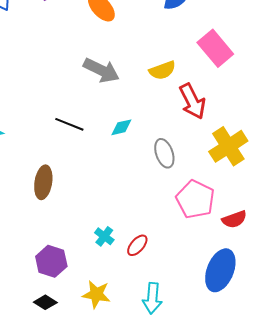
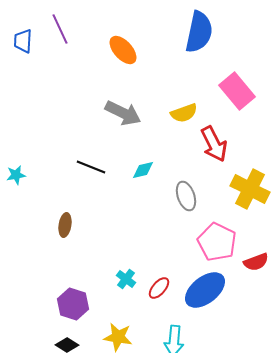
yellow cross: (228, 146) -> (250, 189), turned -30
brown ellipse: (43, 182) -> (65, 225), size x0.7
blue ellipse: (220, 270) -> (205, 290), moved, turned 30

